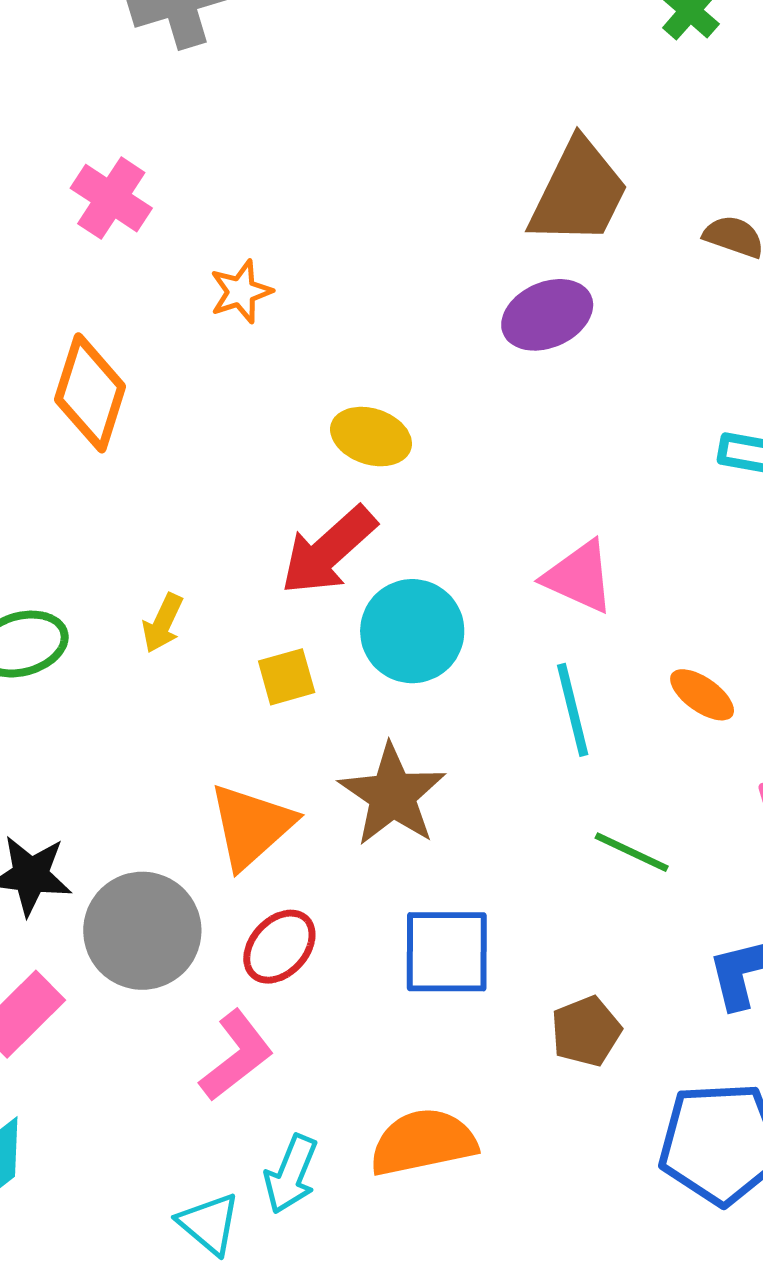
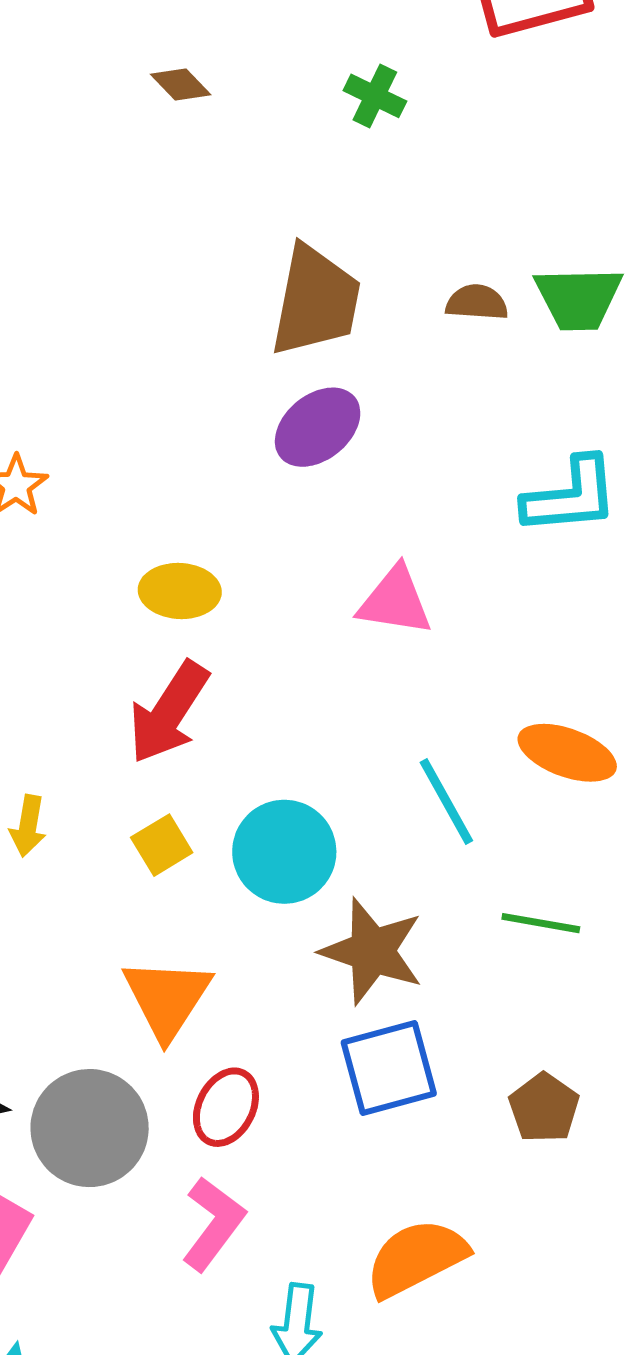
pink triangle: (579, 577) -> (395, 601), moved
cyan circle: (412, 631) -> (284, 852), moved
orange ellipse: (702, 695) -> (567, 753), size x1.4
brown star: (392, 795) -> (372, 951), moved

